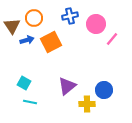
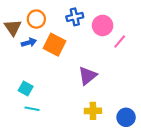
orange square: (51, 42) -> (54, 45), turned -35
purple triangle: (67, 86) -> (88, 76), moved
blue circle: (104, 90) -> (126, 117), moved

